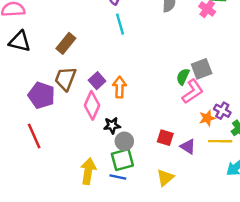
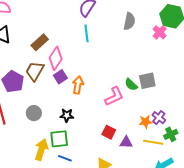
green semicircle: (183, 77) -> (131, 85), turned -80
pink L-shape: (193, 92) -> (114, 96), moved
pink diamond: (92, 105) -> (56, 58), moved
gray circle: (124, 141) -> (34, 113), moved
purple triangle: (188, 147) -> (126, 142), turned -40
green square: (122, 160) -> (59, 139), moved

